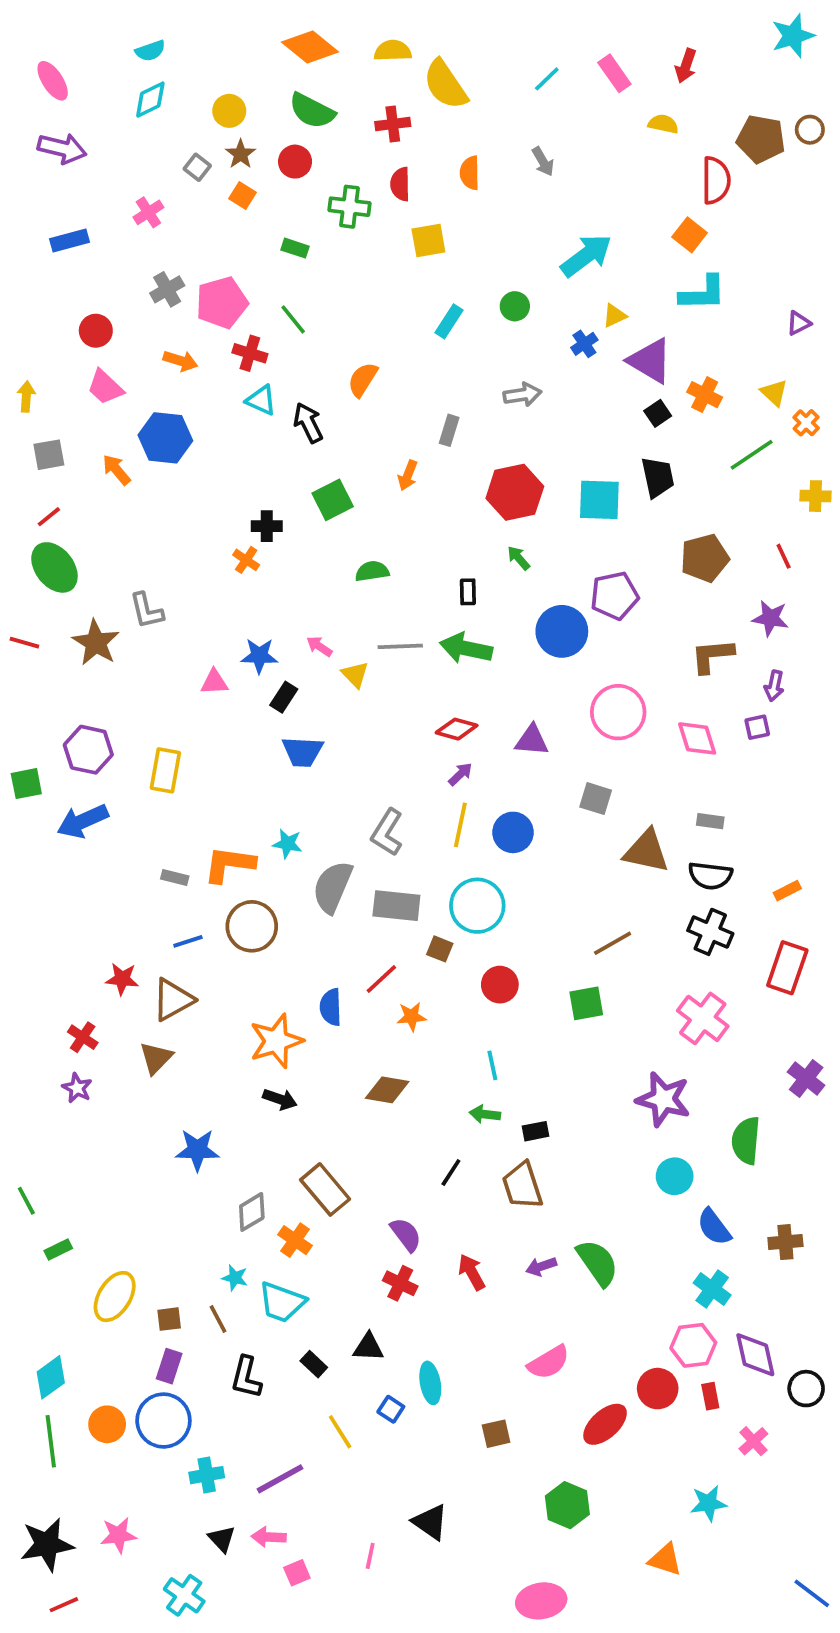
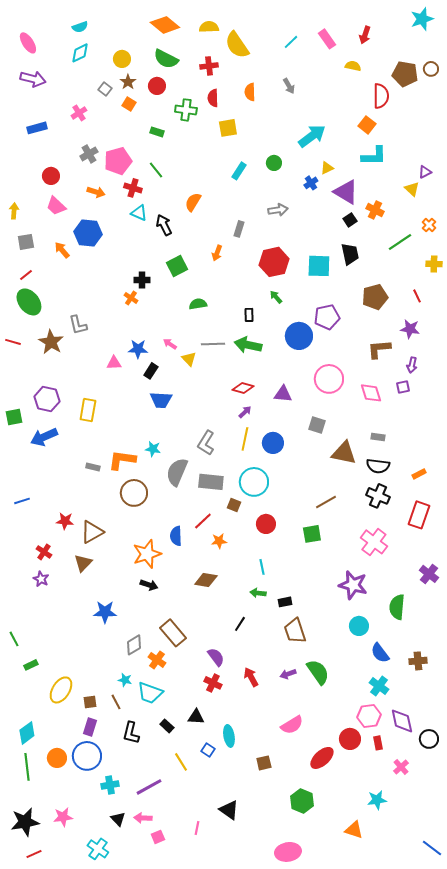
yellow triangle: (774, 393) -> (412, 189), moved
blue line: (188, 941) -> (22, 501), moved
brown trapezoid: (522, 1186) -> (295, 631), moved

